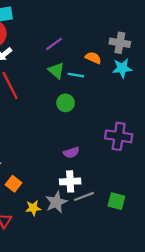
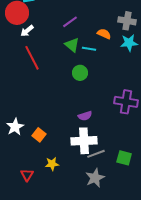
white cross: (70, 181) -> (84, 141), size x1.4
orange square: (14, 184) -> (39, 135), moved
gray star: (56, 202) -> (95, 178), moved

